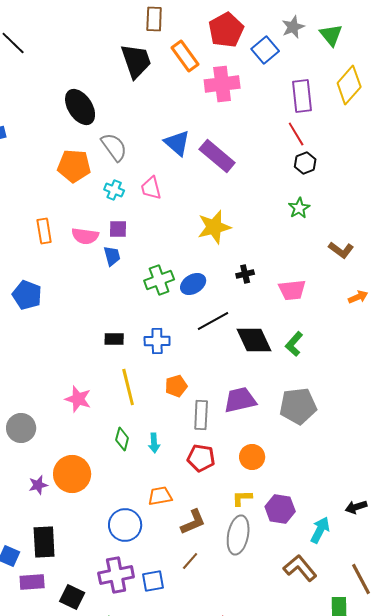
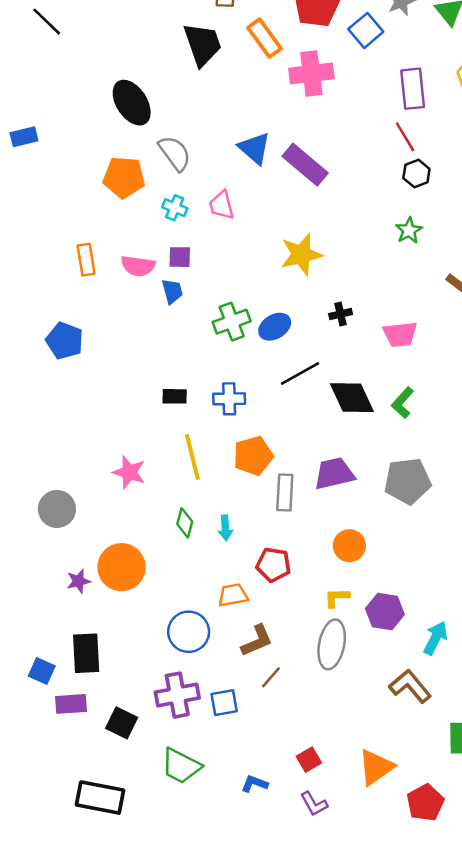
orange pentagon: (176, 386) -> (253, 456), size x1.4
red pentagon: (201, 458) -> (273, 565), moved
brown L-shape: (193, 522) -> (257, 641), moved

